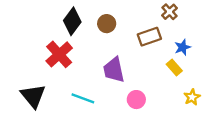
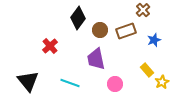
black diamond: (72, 21) -> (78, 18), moved
brown circle: (107, 24) -> (100, 30), moved
red cross: (59, 54) -> (50, 46), size x0.7
yellow rectangle: (174, 67) -> (147, 70), moved

